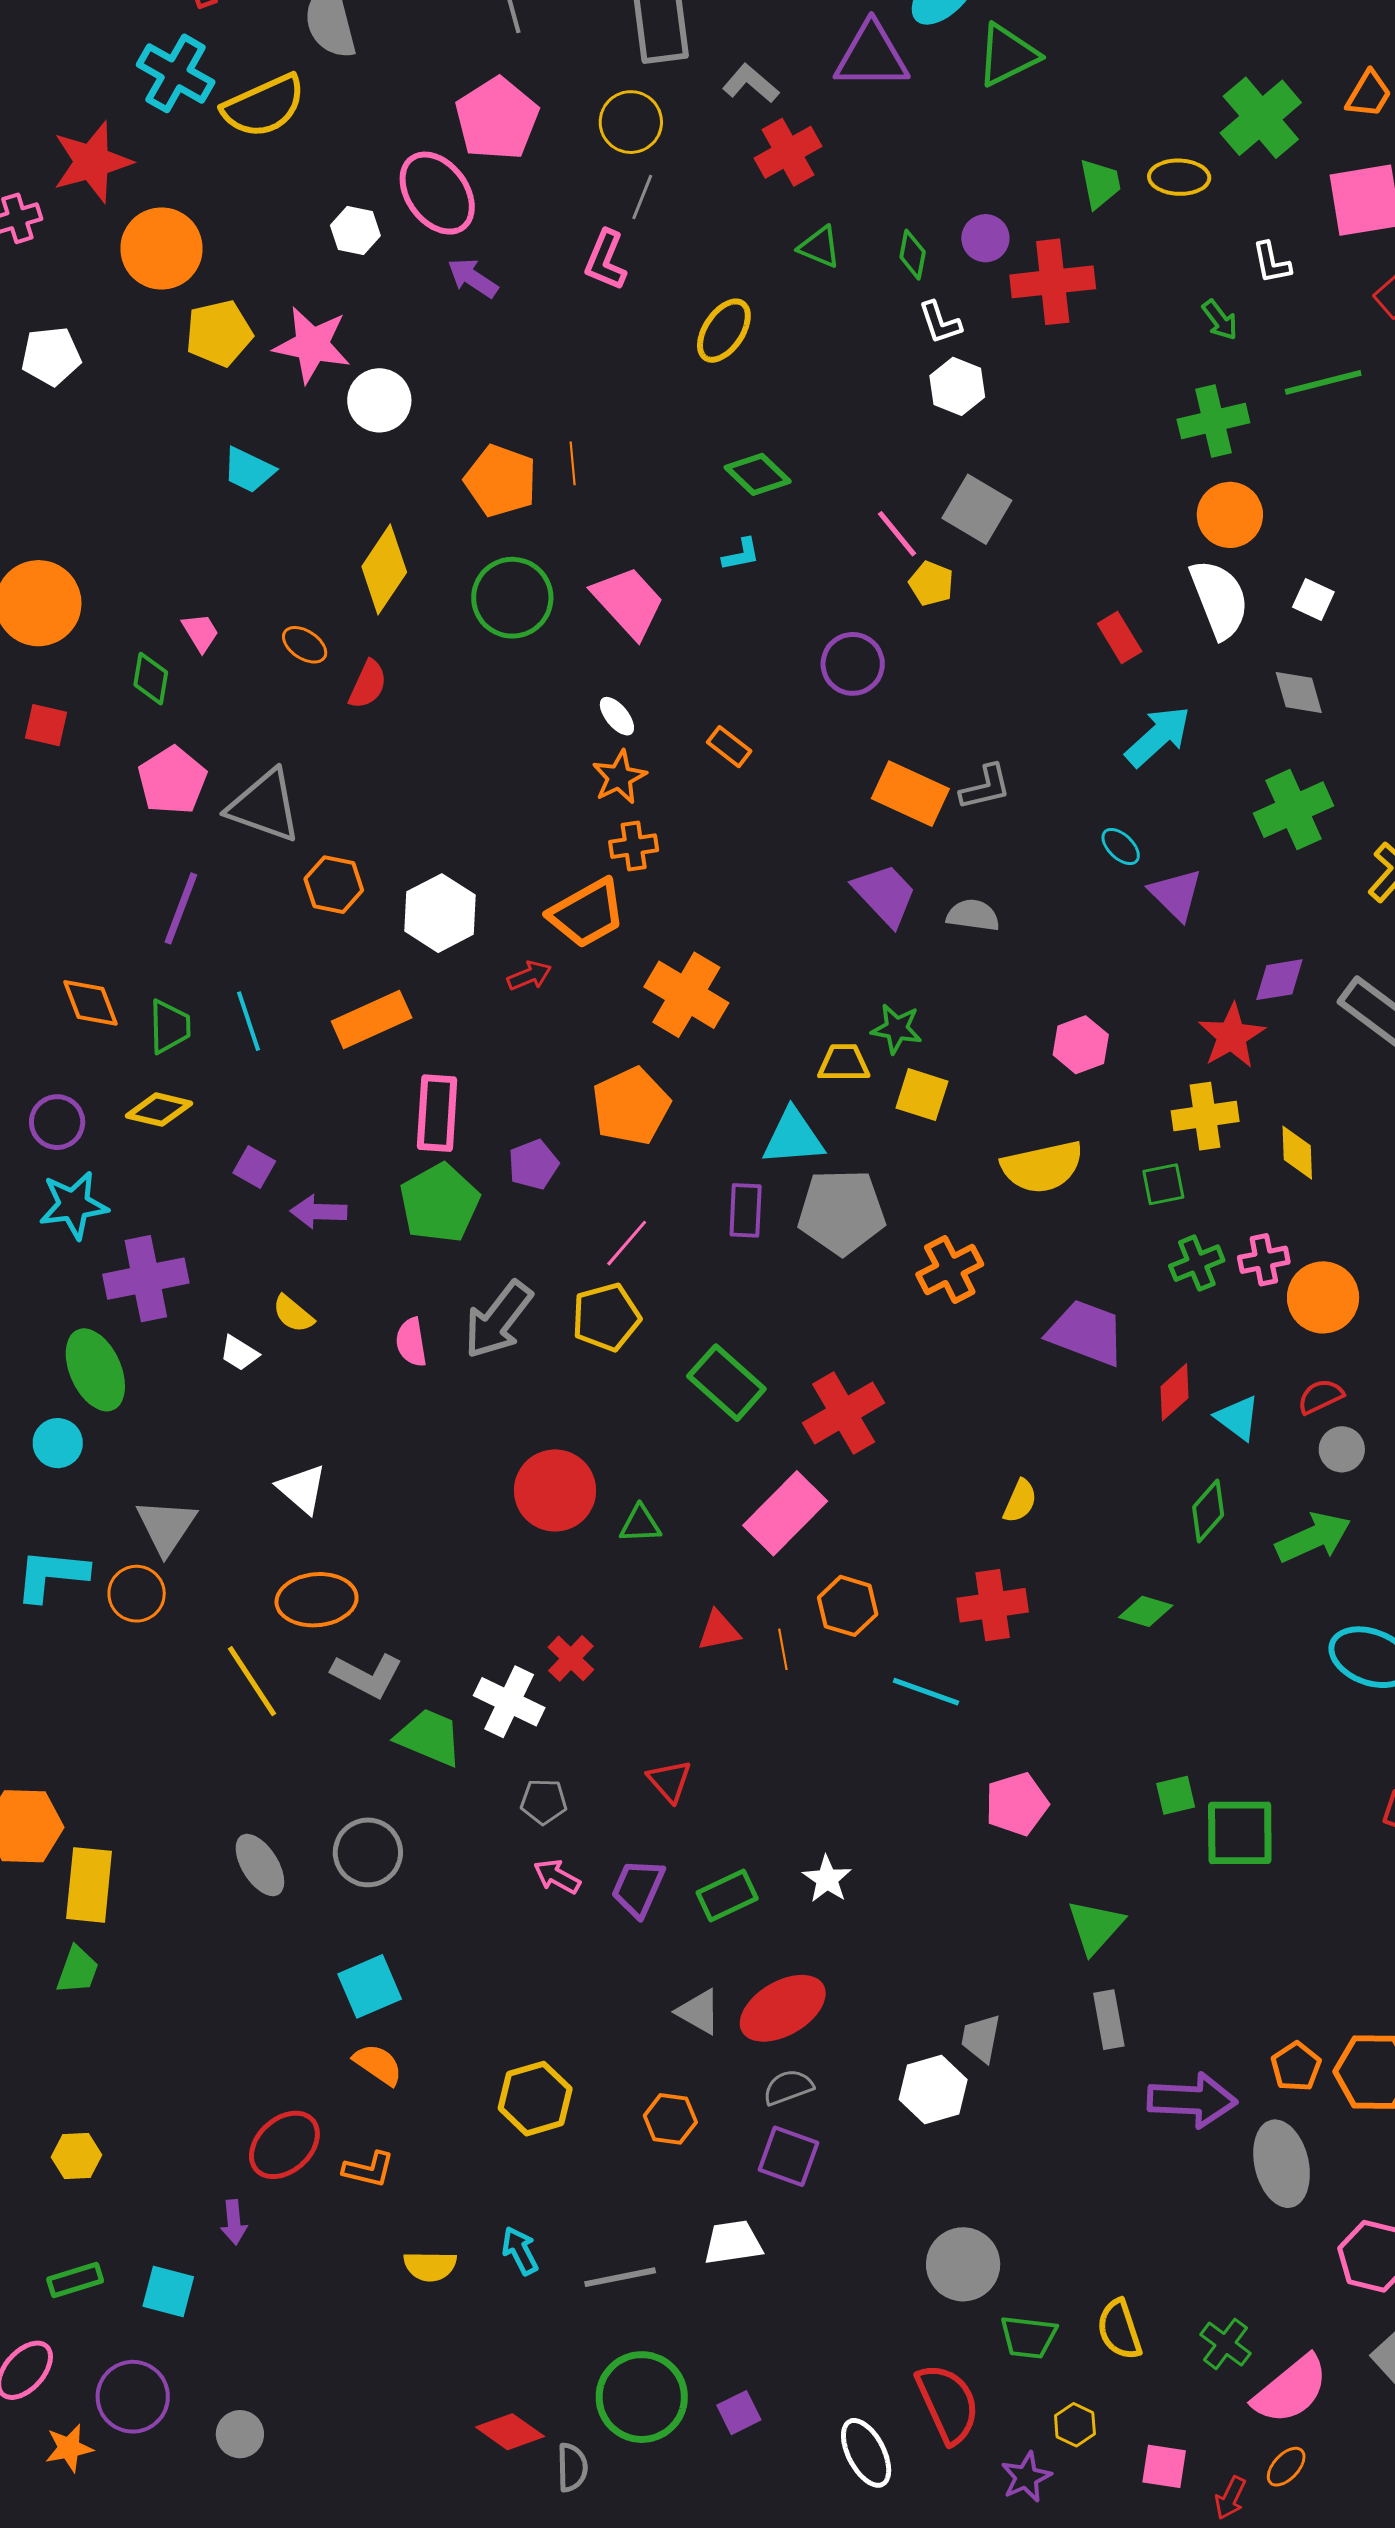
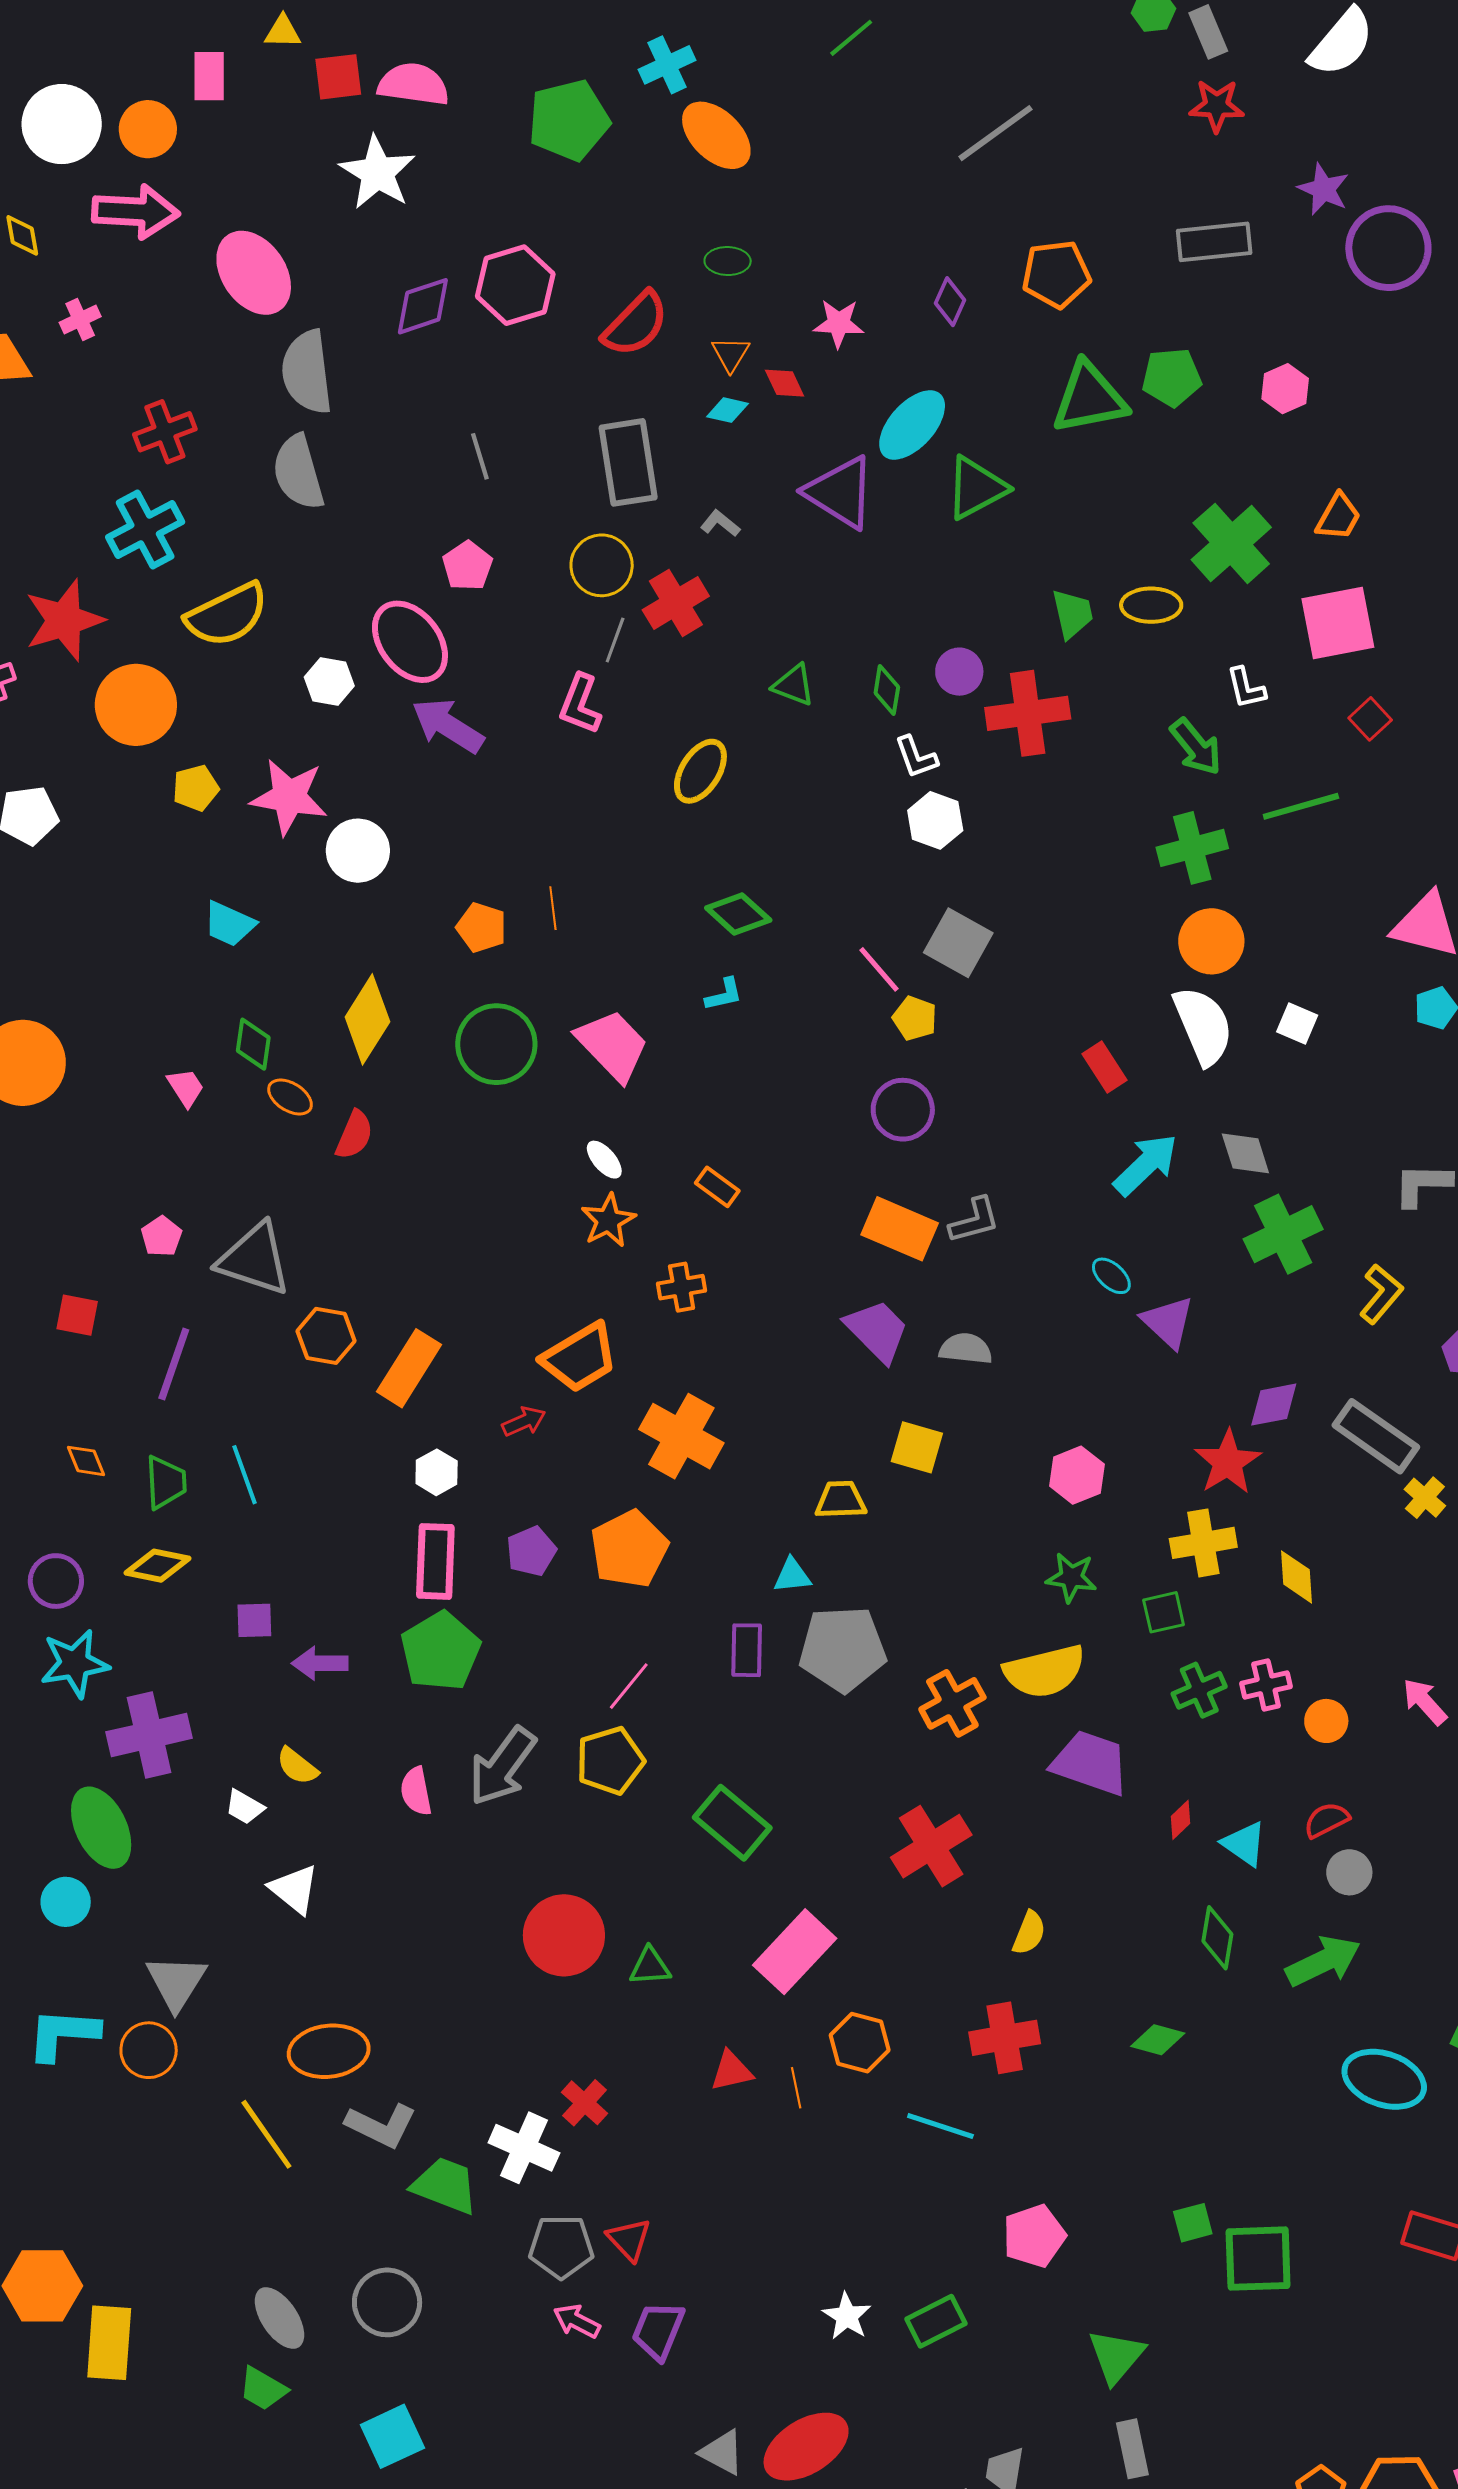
purple triangle: (871, 56) -> (840, 492), turned 34
cyan cross: (176, 73) -> (145, 529), turned 34
gray L-shape: (751, 83) -> (720, 523), size x0.7
yellow semicircle: (264, 106) -> (227, 615), moved
pink pentagon: (497, 119) -> (467, 566), size x0.6
red cross: (788, 152) -> (676, 603), moved
purple arrow: (473, 278) -> (448, 726), size x1.4
green arrow: (1220, 320) -> (1196, 747), size x1.4
yellow pentagon: (219, 333) -> (196, 788), size x0.7
orange pentagon: (501, 481) -> (481, 928), size x0.7
purple circle: (853, 664) -> (903, 1110), moved
green diamond: (151, 679) -> (253, 1044), moved
gray diamond: (1299, 693) -> (1245, 1153), moved
red square: (46, 725) -> (77, 1315), moved
pink pentagon: (172, 780) -> (162, 1236), size x0.6
orange cross: (634, 846) -> (682, 1287), moved
white hexagon: (440, 913) -> (437, 1472), moved, size x0.6
orange diamond: (90, 1003) -> (86, 1461), size x0.7
orange rectangle: (372, 1019) -> (409, 1368), moved, turned -32
green star: (897, 1029) -> (1071, 1577), moved
yellow square: (922, 1095) -> (917, 1447), moved
cyan triangle: (793, 1137) -> (792, 1576), size x0.6
purple pentagon: (533, 1165) -> (531, 1551), moved
purple square: (254, 1167) -> (254, 1620), turned -30
yellow semicircle: (1042, 1167) -> (1044, 1671), moved
orange circle: (1323, 1297) -> (1326, 1721), size x0.6
red diamond: (1174, 1392) -> (1180, 1820), size x0.7
red cross: (844, 1413) -> (931, 1846), moved
white triangle: (302, 1489) -> (294, 1889), moved
green diamond: (1208, 1511) -> (1217, 1938), turned -30
red triangle: (670, 1781) -> (629, 2239), moved
gray pentagon: (544, 1802) -> (561, 2247), size x1.4
green rectangle: (727, 1896) -> (936, 2321), moved
green trapezoid: (78, 1970) -> (263, 2389), moved, turned 102

